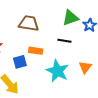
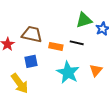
brown trapezoid: (29, 23) -> (32, 34), moved
orange rectangle: (36, 51) -> (56, 46), moved

